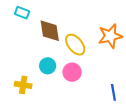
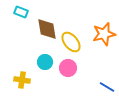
blue line: (113, 92) -> (107, 87), turned -49

